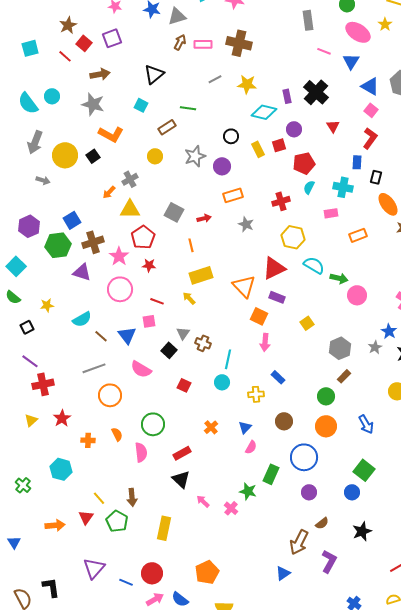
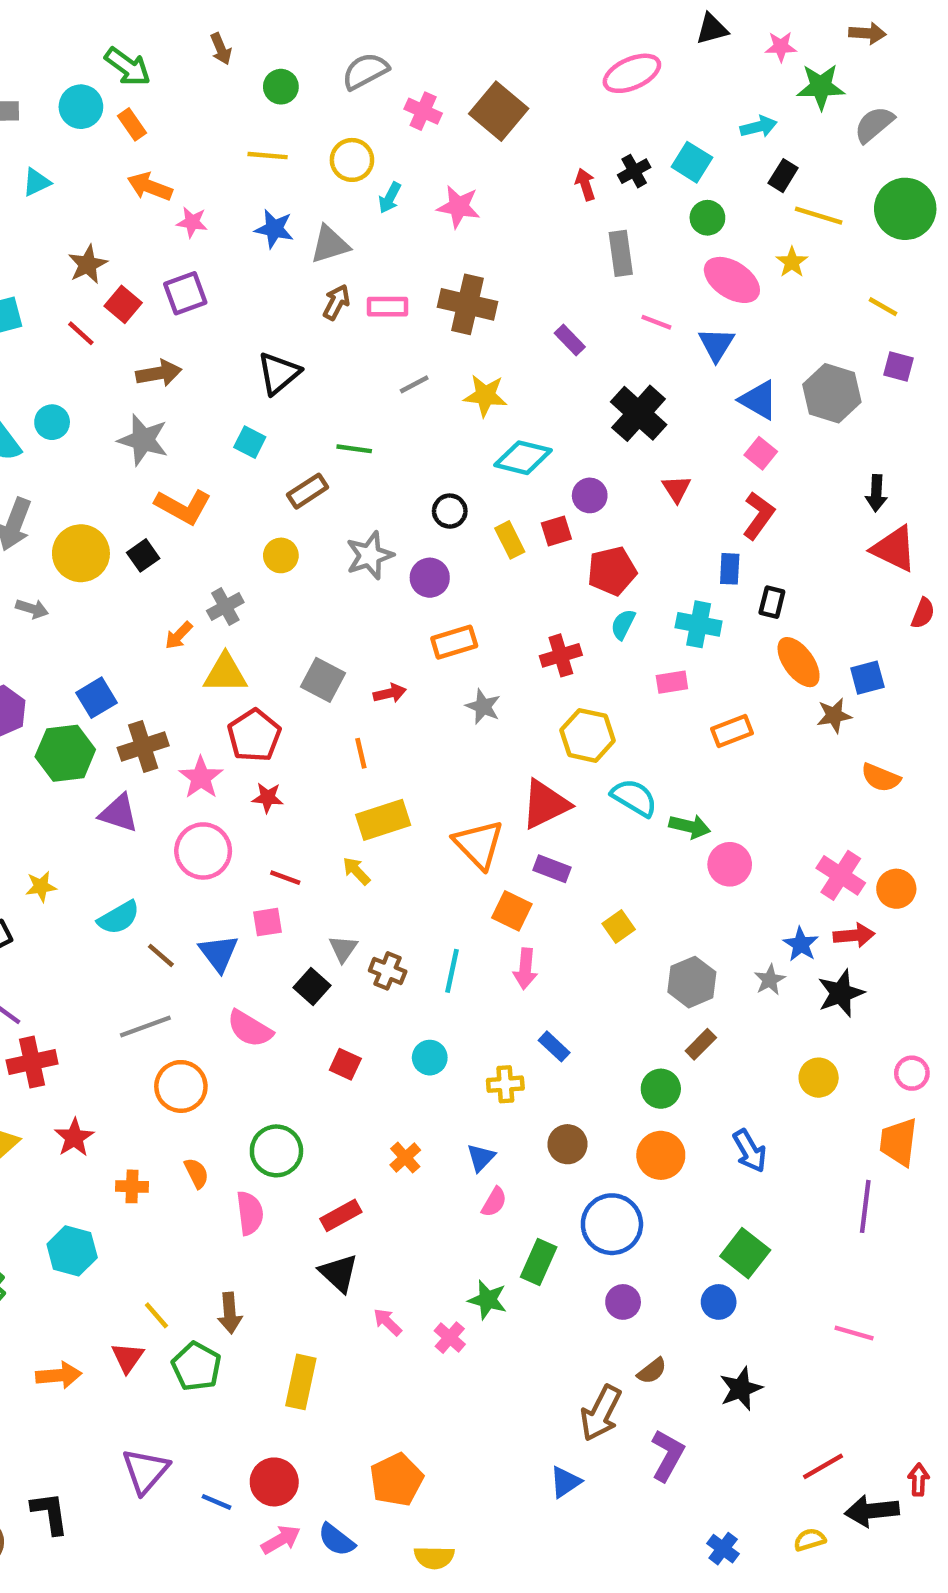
purple rectangle: (287, 96) -> (570, 340), moved, turned -32
cyan line: (228, 359) -> (452, 971), moved

